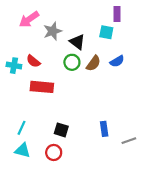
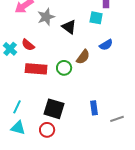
green circle: (72, 62) -> (64, 68), moved
brown semicircle: (93, 63) -> (83, 57), moved
cyan cross: (14, 66) -> (10, 49), turned 32
black square: (61, 130) -> (54, 109), size x1.5

